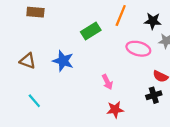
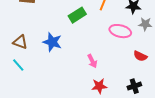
black cross: (154, 95) -> (134, 86), moved
cyan line: (34, 101) -> (18, 65), moved

